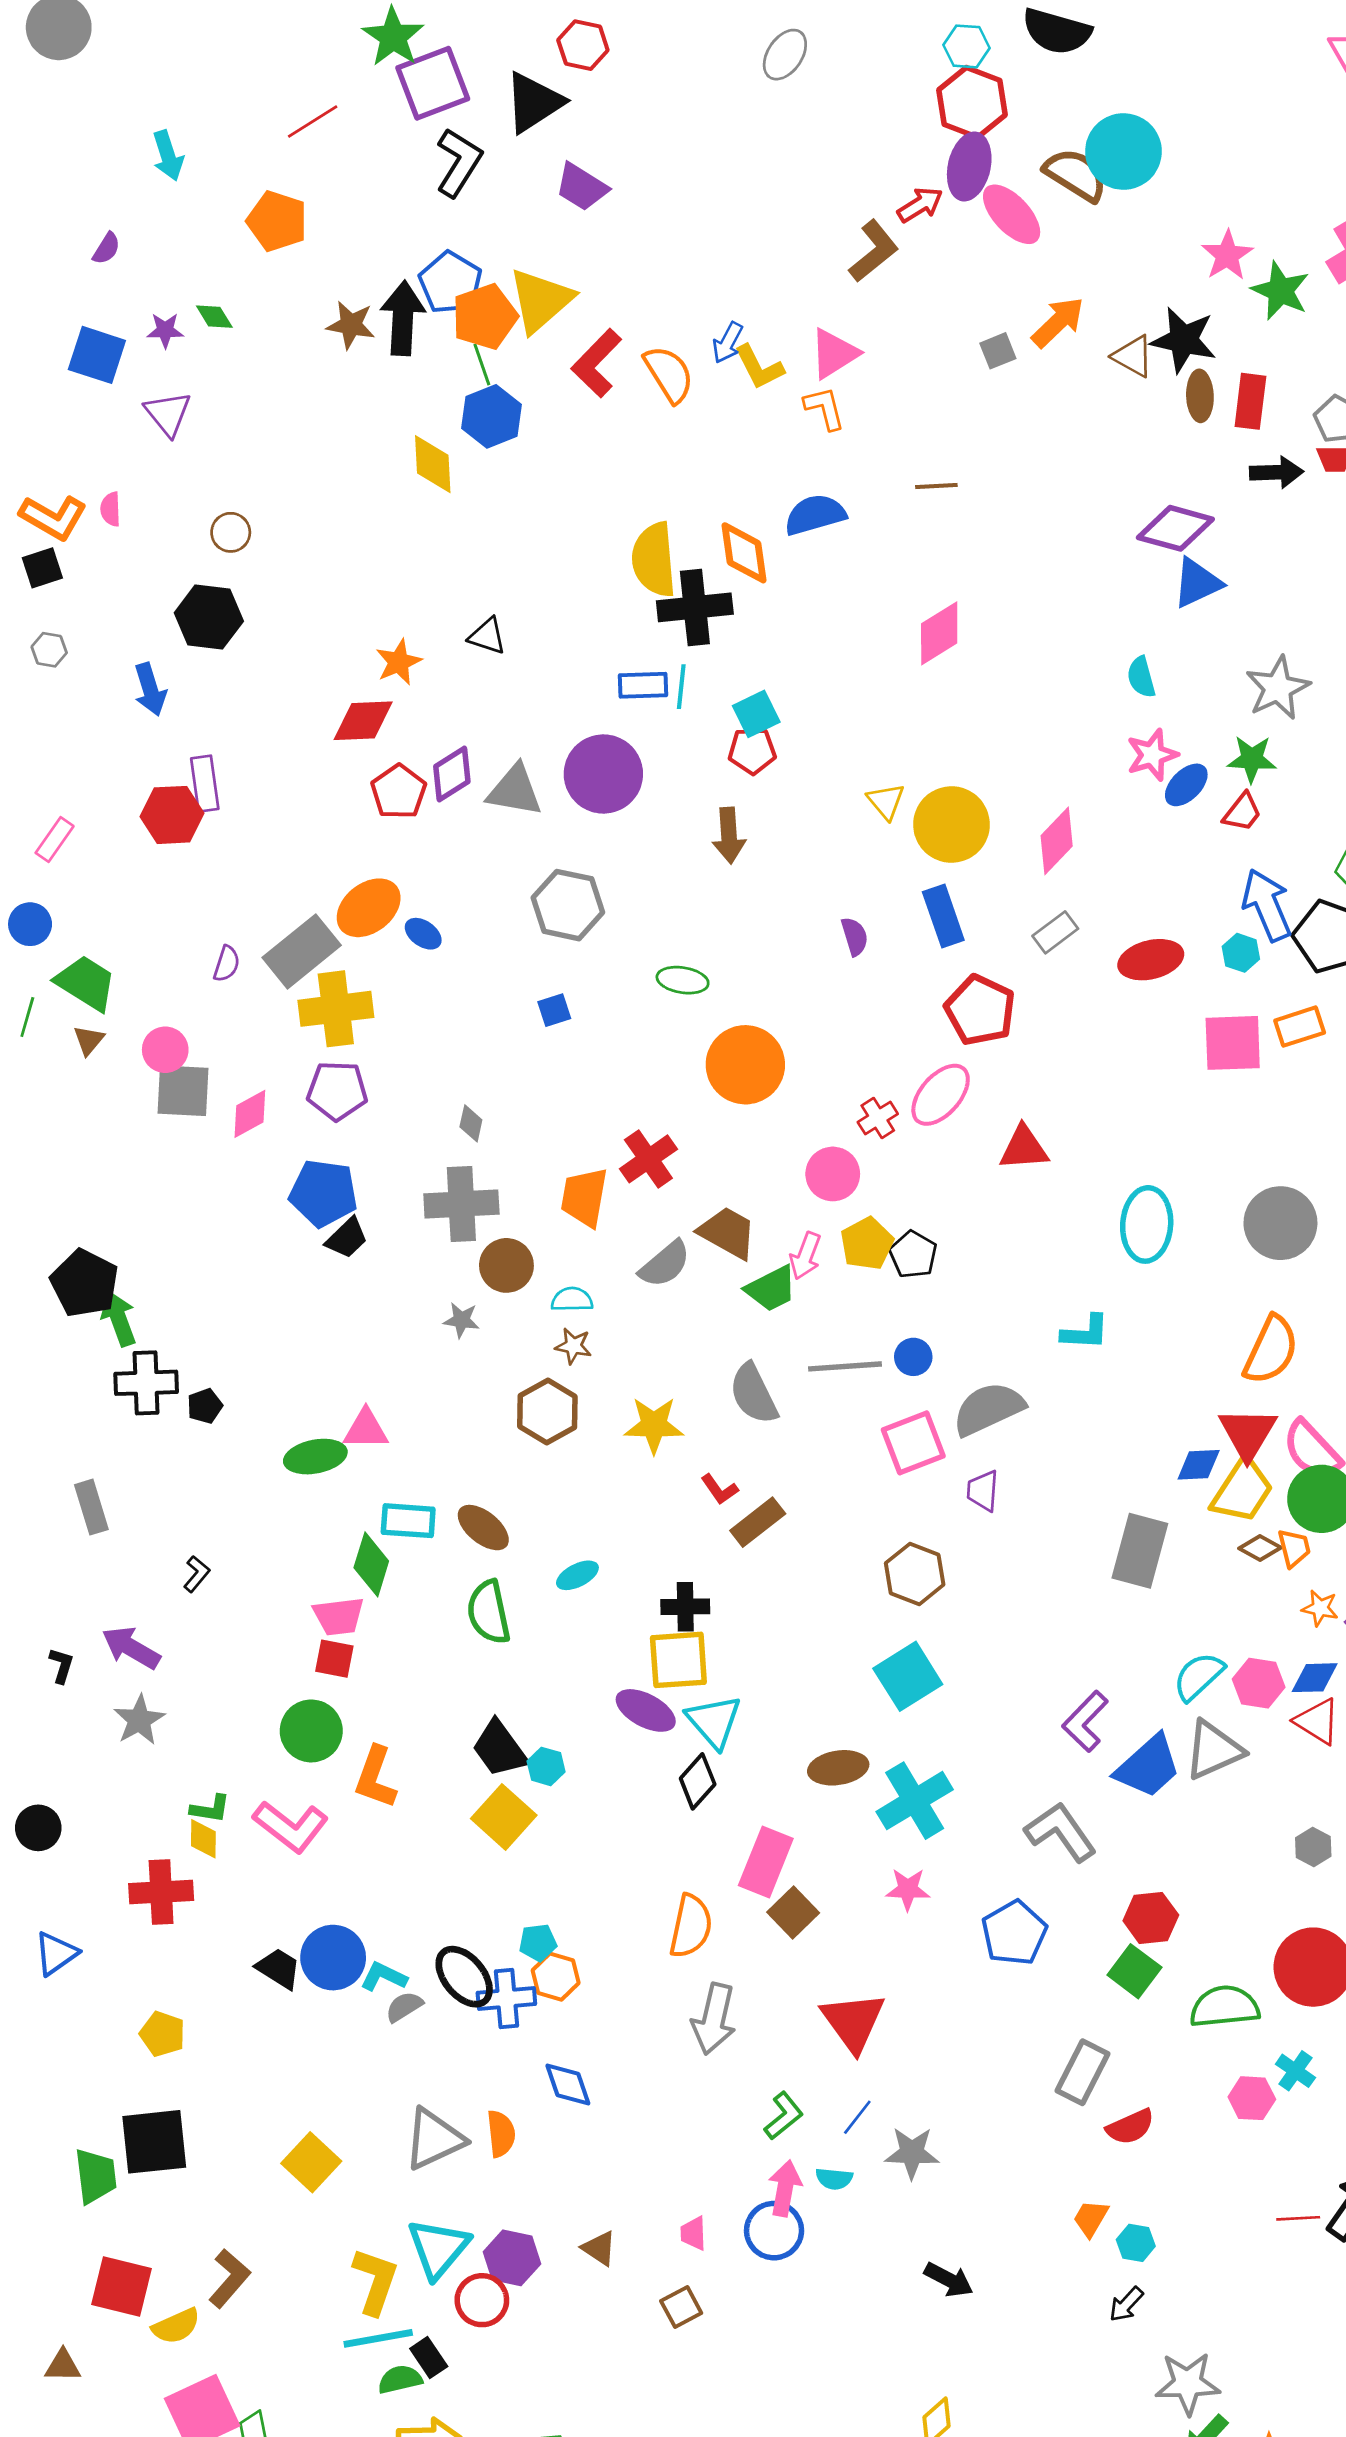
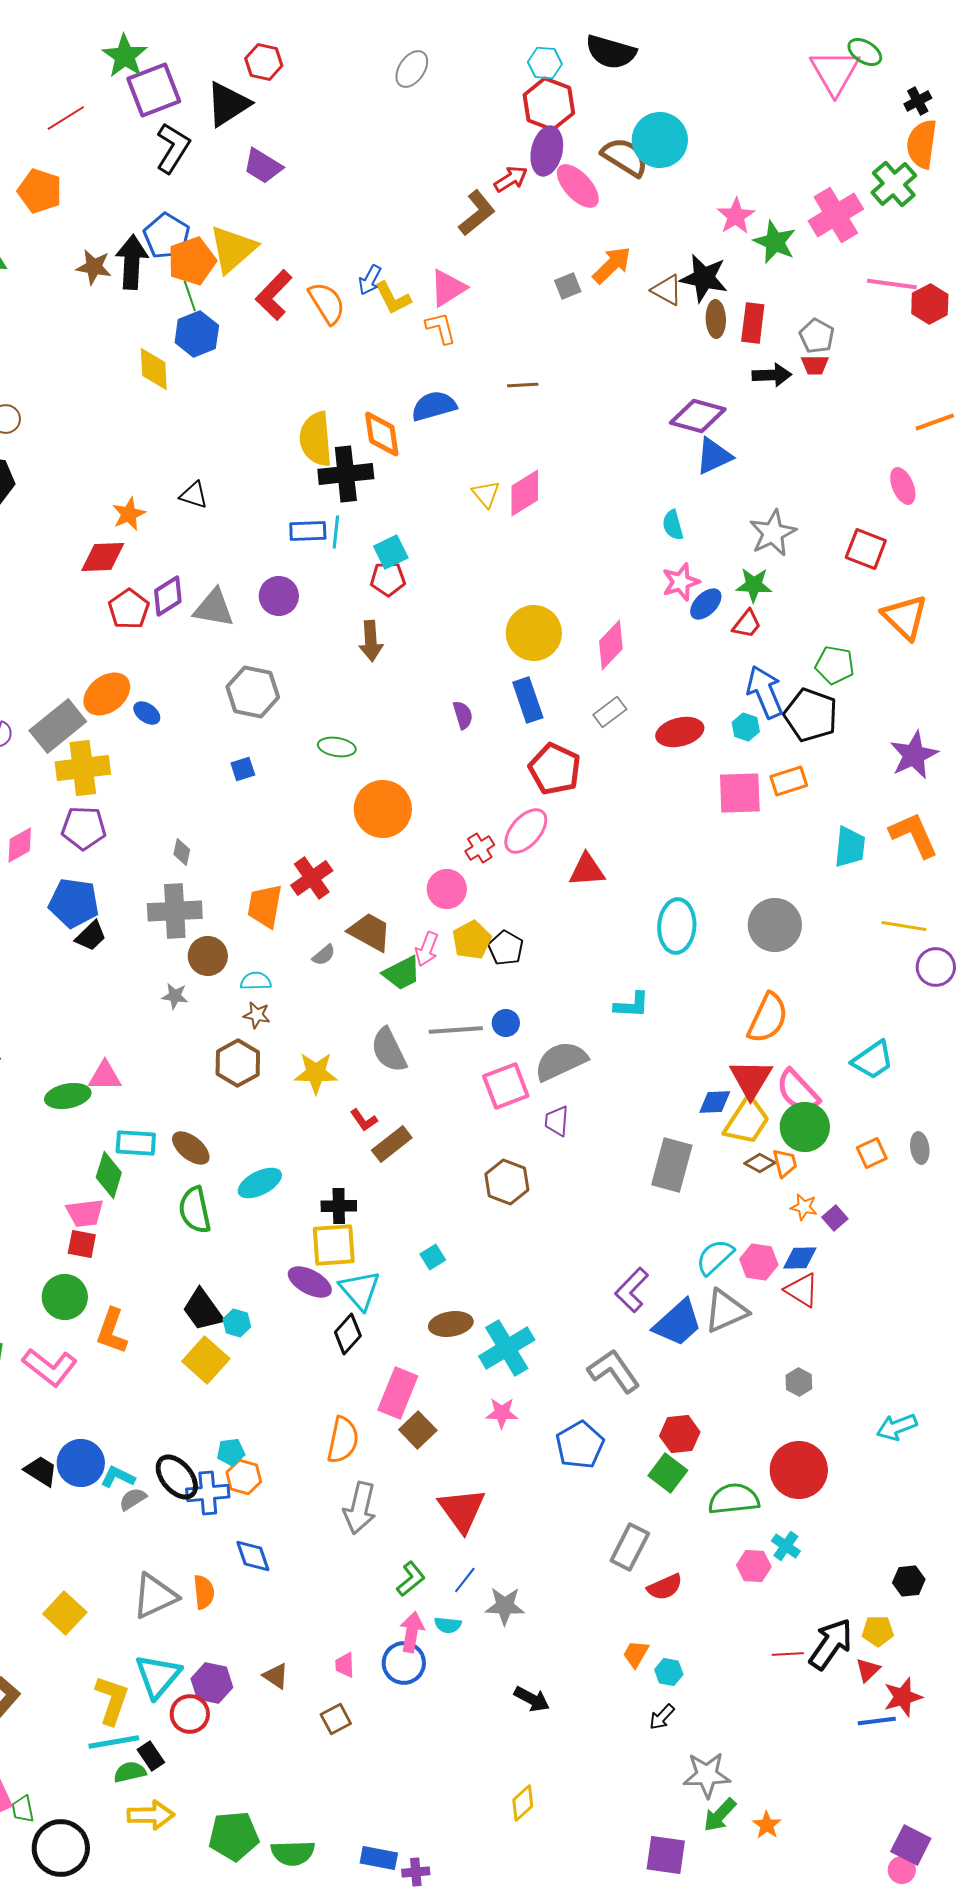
purple circle: (603, 774) -> (279, 596), size x0.7
yellow triangle: (886, 801) -> (486, 494), moved
gray semicircle: (665, 1264) -> (324, 955), size x0.6
cyan ellipse: (577, 1575) -> (260, 1183), size x1.4
cyan square: (908, 1676) -> (433, 1257), moved, size x0.5

